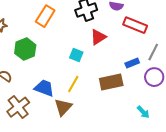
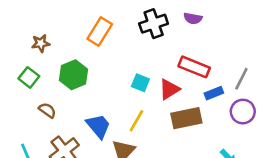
red rectangle: (135, 25) -> (194, 67), moved
red triangle: (98, 37) -> (169, 89), moved
blue trapezoid: (44, 88) -> (98, 126), turned 30

